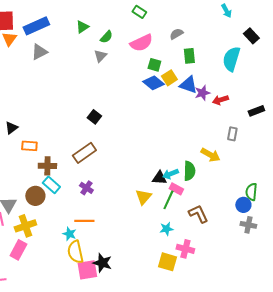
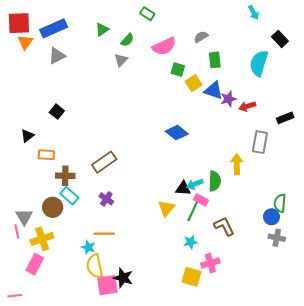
green rectangle: (139, 12) -> (147, 14), moved
blue diamond: (153, 83) -> (177, 133), moved
black square: (94, 117) -> (57, 112), moved
gray rectangle: (232, 134) -> (260, 142), size x1.5
yellow arrow: (210, 155) -> (237, 164), turned -120
pink cross: (185, 249) -> (210, 263), turned -30

